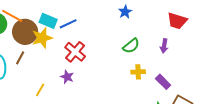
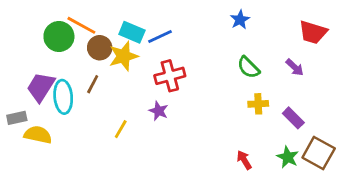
brown circle: (25, 32) -> (100, 48), size x0.7
green semicircle: (131, 46) -> (248, 67), turned 84
purple arrow: (164, 46) -> (295, 67), turned -56
red cross: (75, 52) -> (170, 76), turned 35

